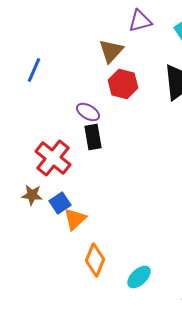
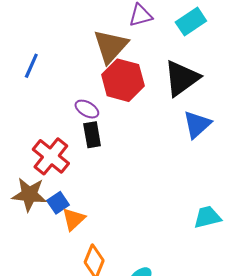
brown triangle: (111, 51) -> (111, 46), size x1.4
red hexagon: (123, 84) -> (123, 80), size x1.4
brown star: (32, 195) -> (29, 194), size x1.6

